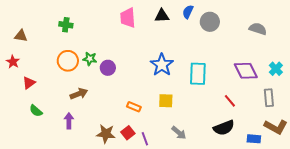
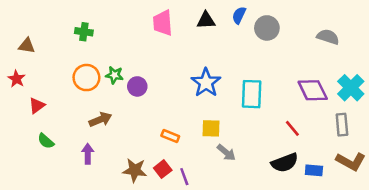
cyan cross: (276, 69) -> (351, 88), size x1.5
gray arrow: (179, 133) -> (226, 153), moved
blue rectangle: (254, 139) -> (314, 170), moved

